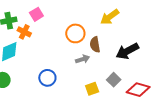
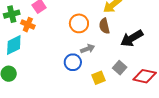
brown semicircle: (95, 45) -> (104, 26), moved
blue circle: (47, 78) -> (73, 62), moved

